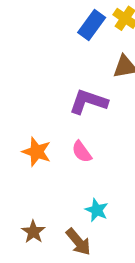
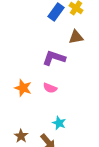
pink semicircle: (82, 152) -> (50, 88), turned -32

